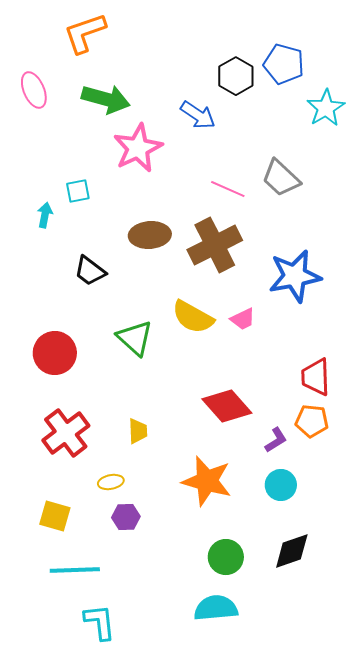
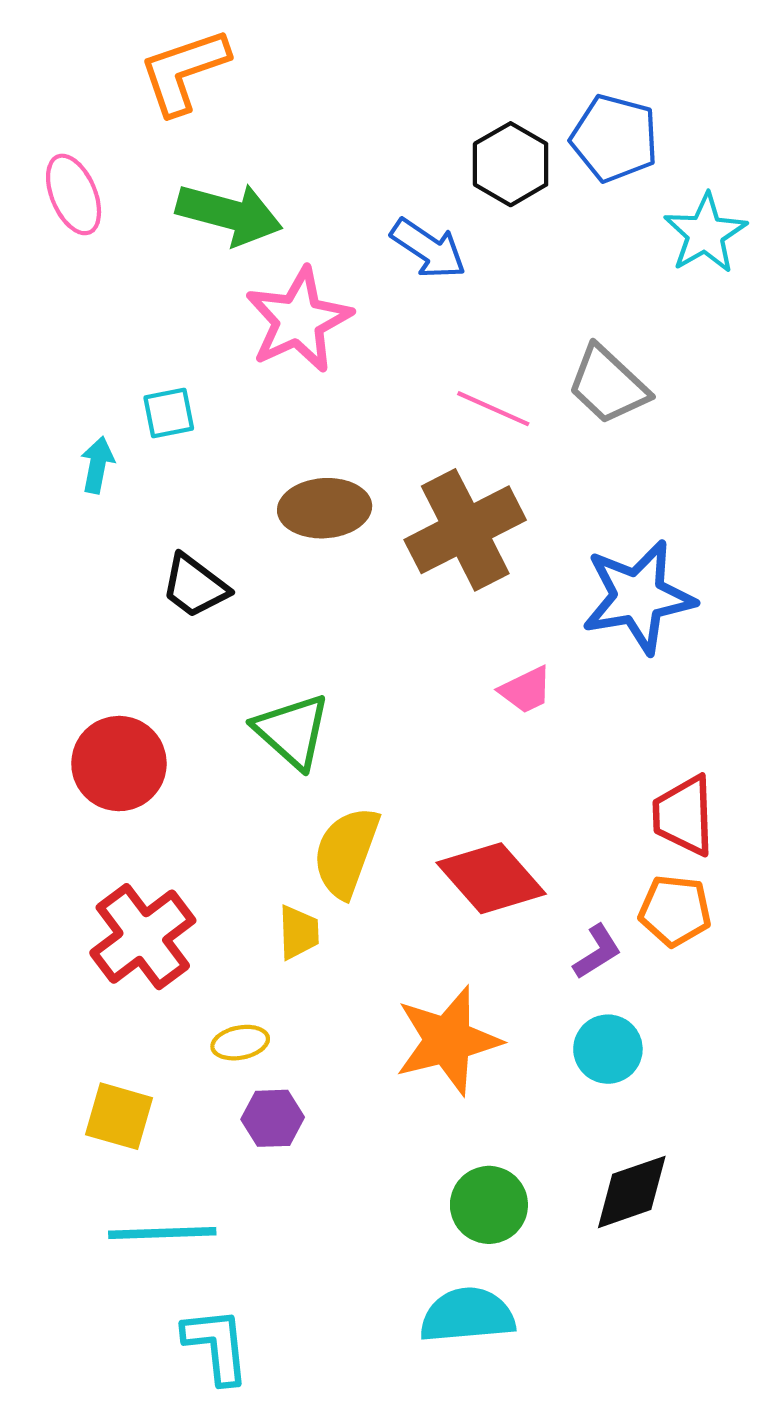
yellow semicircle: (193, 317) -> (346, 852), moved, turned 81
orange star: (207, 481) -> (448, 1040), turned -30

